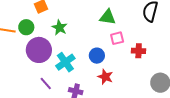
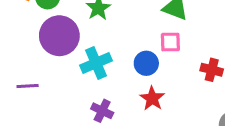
pink square: (117, 38) -> (170, 42), moved
purple line: (46, 83) -> (28, 86), moved, turned -64

